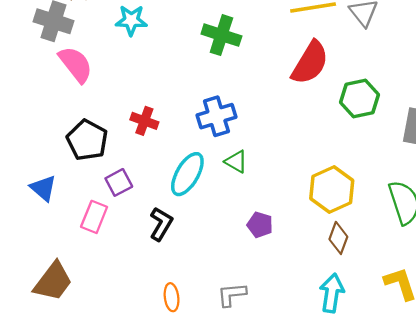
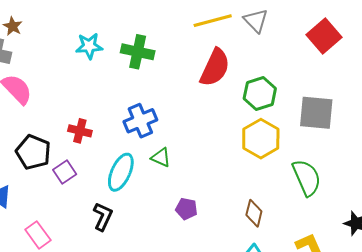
cyan star: (131, 20) -> (89, 46), moved
purple square: (119, 182) -> (65, 172), moved
yellow hexagon: (332, 189) -> (261, 139), moved
pink rectangle: (94, 217) -> (38, 235), moved, turned -52

